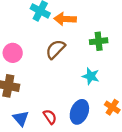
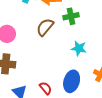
green cross: (99, 41) -> (71, 16), moved

